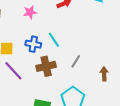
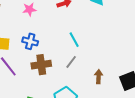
cyan line: (54, 40) -> (74, 40), moved

